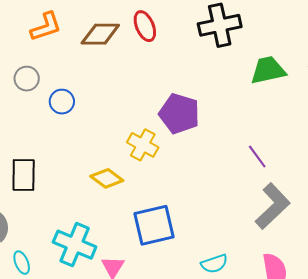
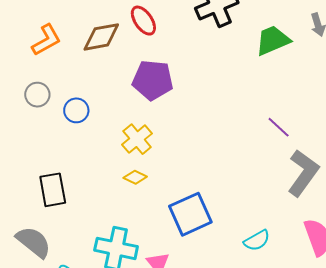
purple pentagon: (179, 114) -> (153, 80), moved
yellow cross: (143, 145) -> (137, 139), moved, turned 32
yellow diamond: (107, 178) -> (135, 177), size x0.7

